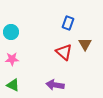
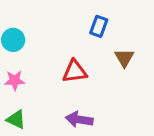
red triangle: (64, 52) -> (75, 71), moved, turned -48

